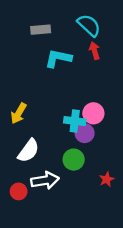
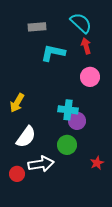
pink circle: (93, 113) -> (90, 77), moved

